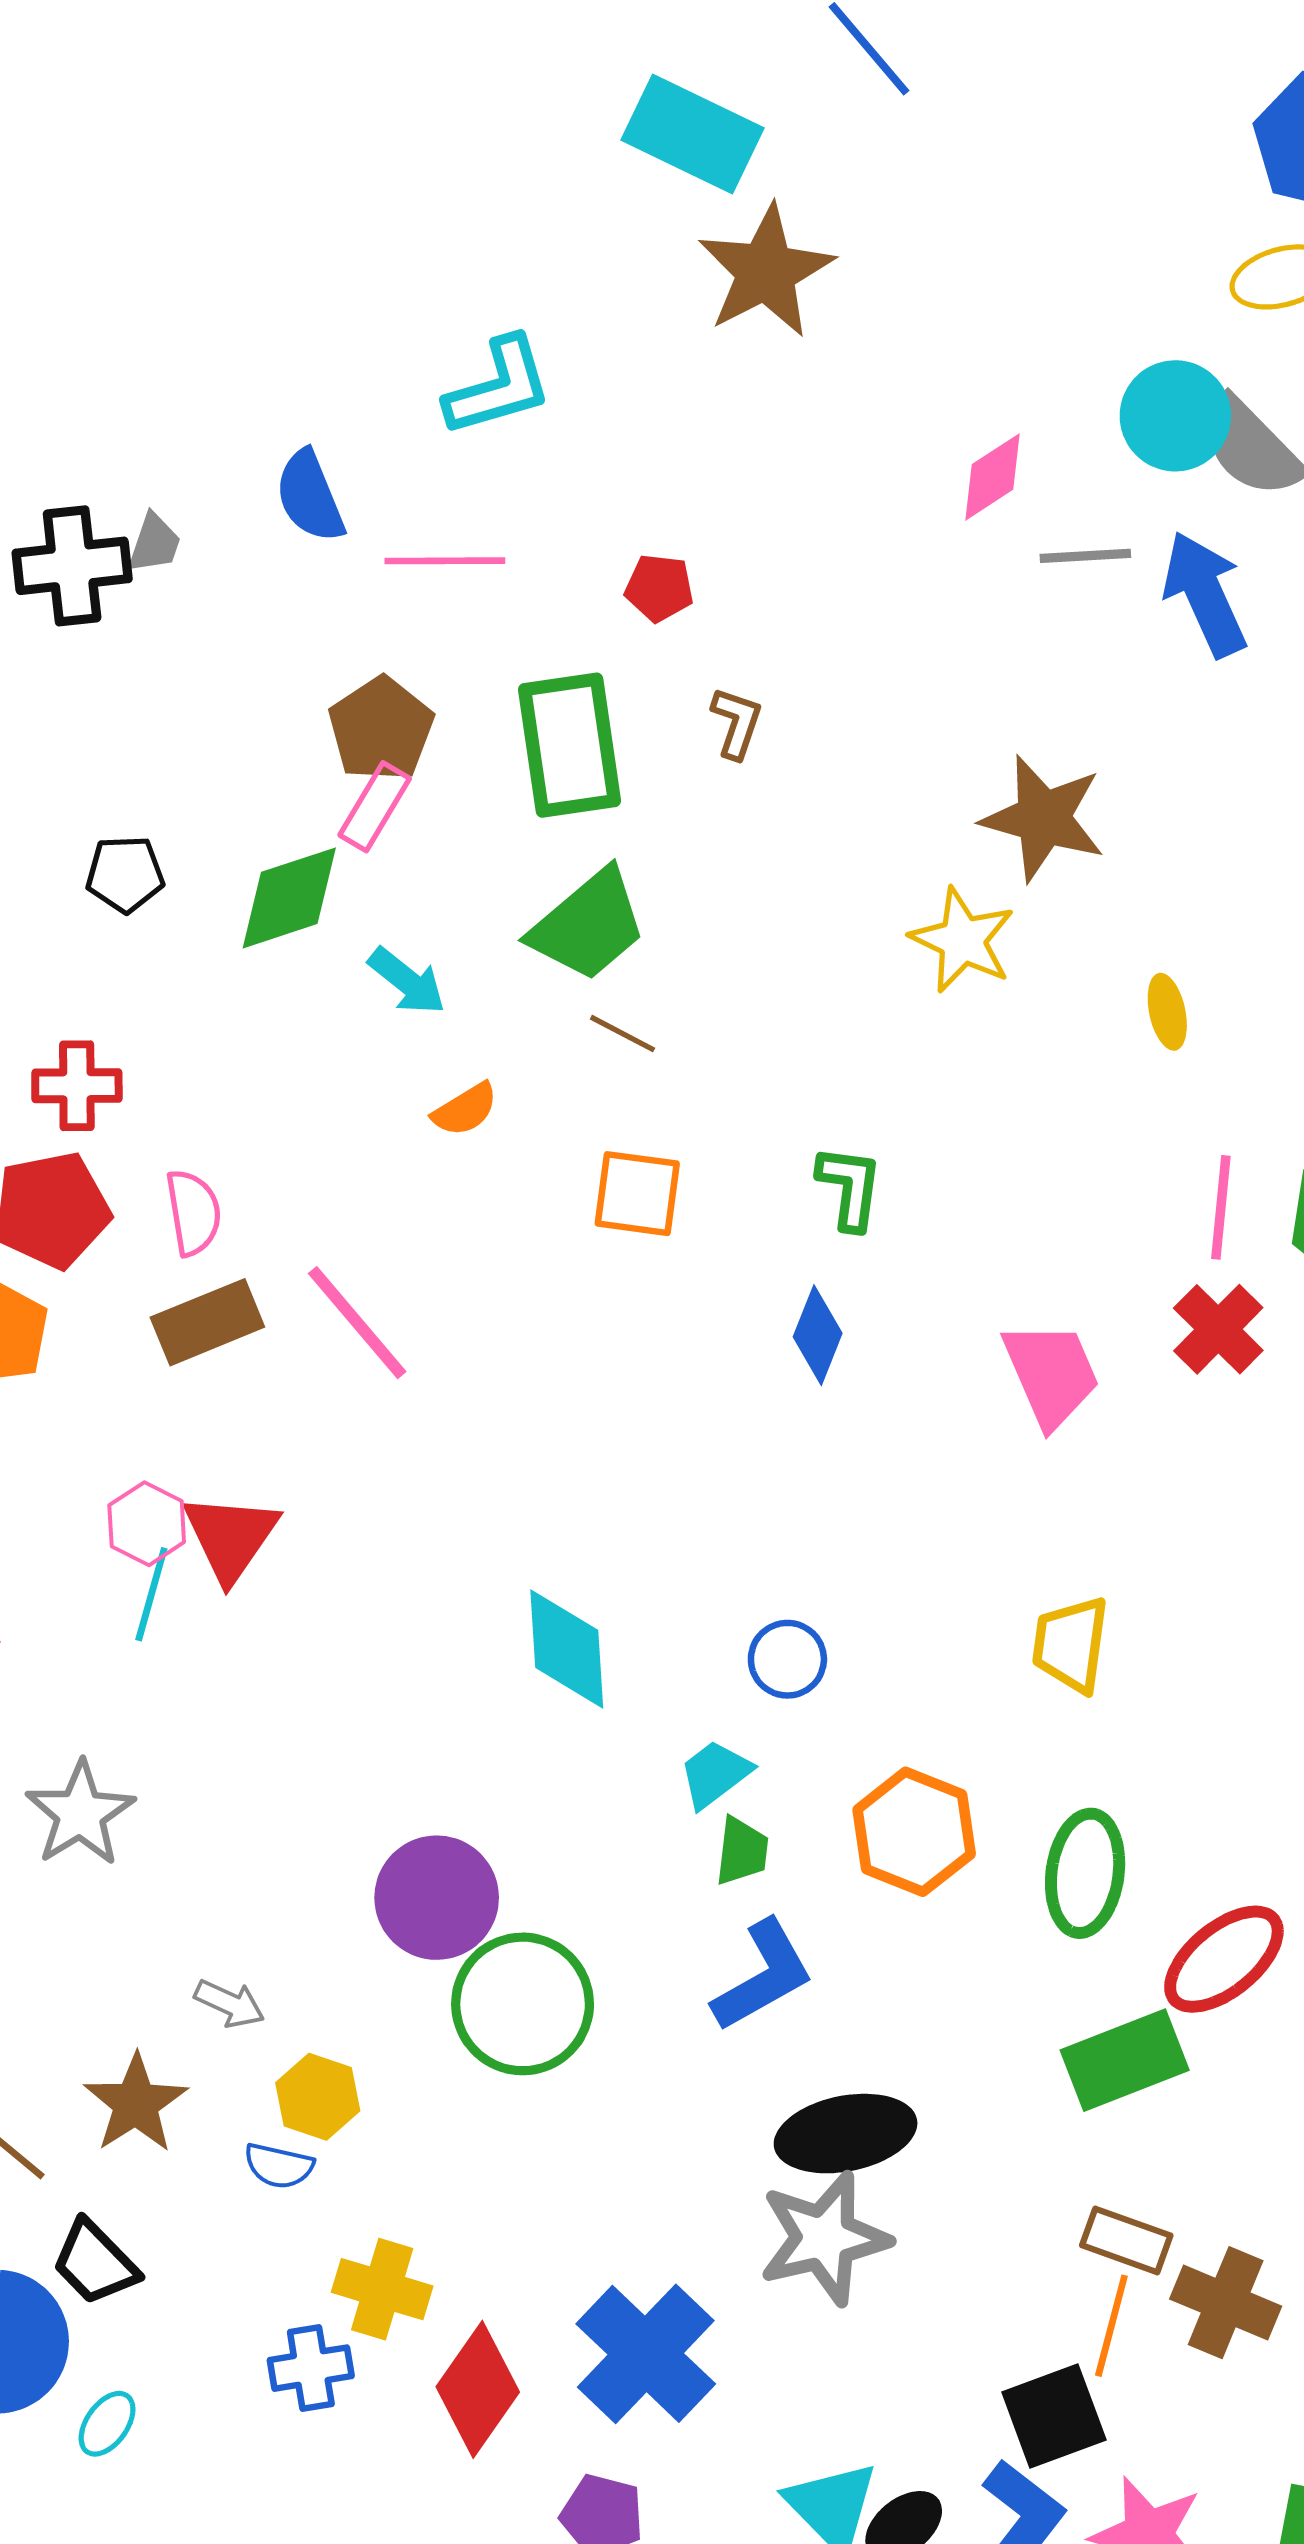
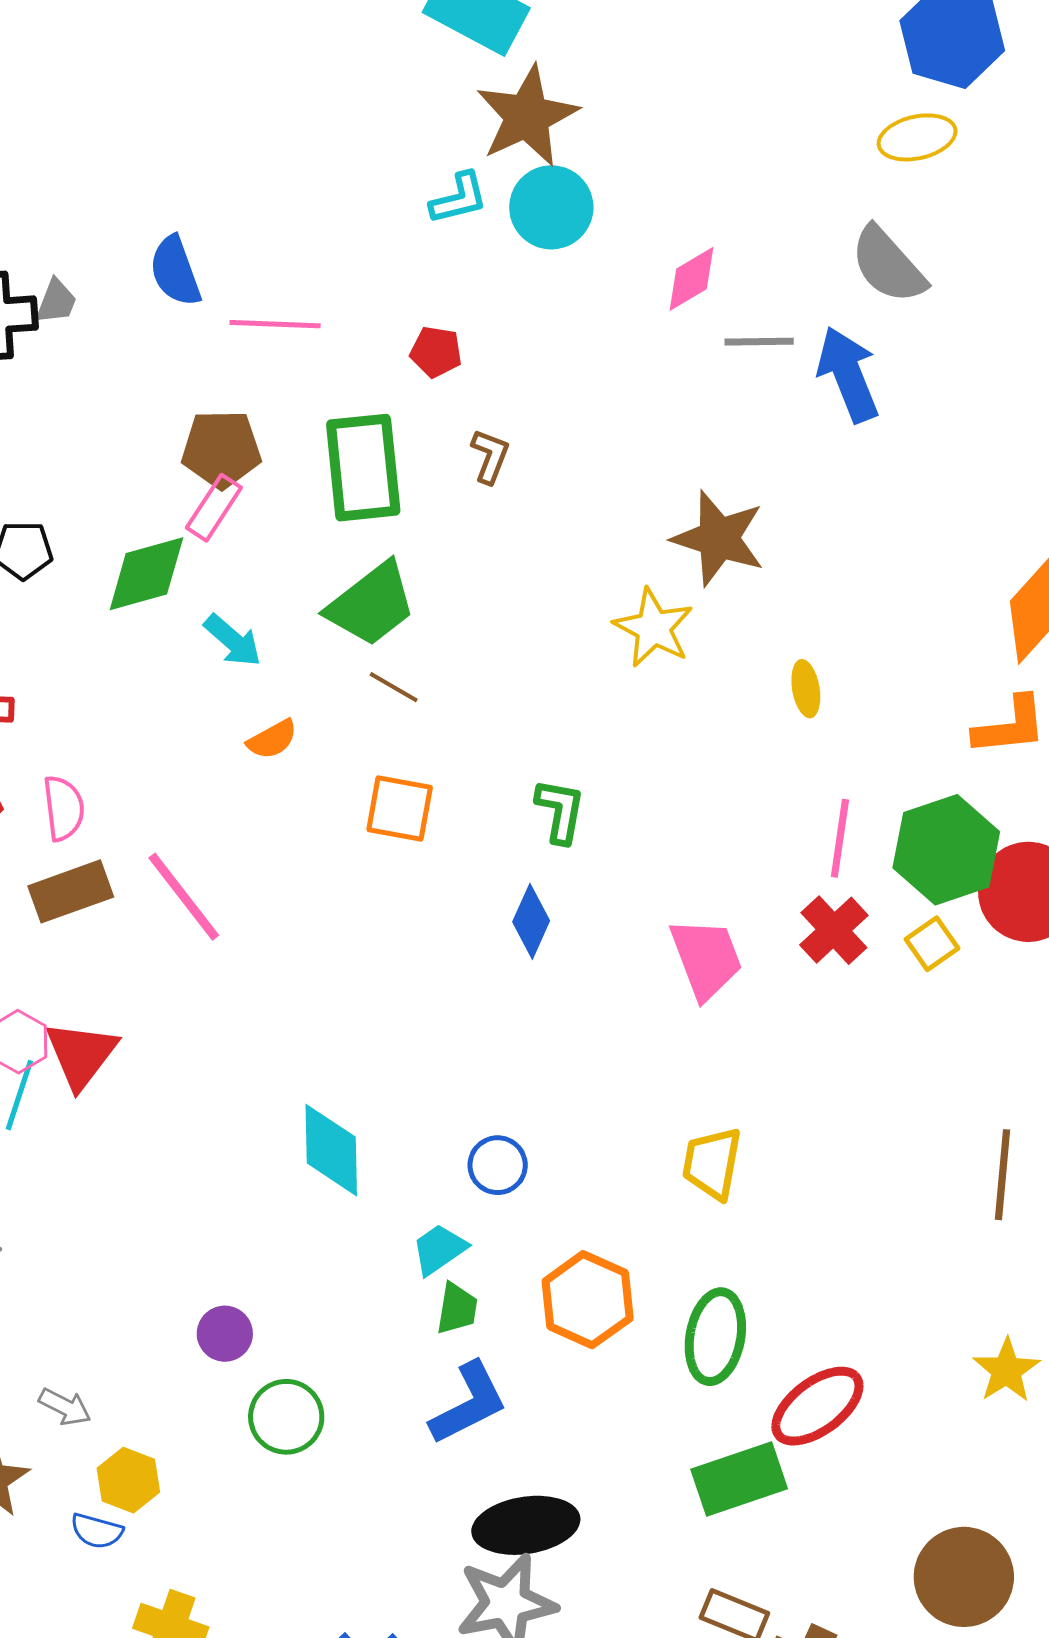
cyan L-shape: (499, 387) -> (459, 198), moved, size x0.7
cyan circle: (1175, 416) -> (551, 207), moved
brown pentagon: (381, 729) -> (221, 449), turned 30
purple circle: (437, 1898) -> (225, 1334), size x0.6
green circle: (523, 2004) -> (286, 1417), size x0.7

